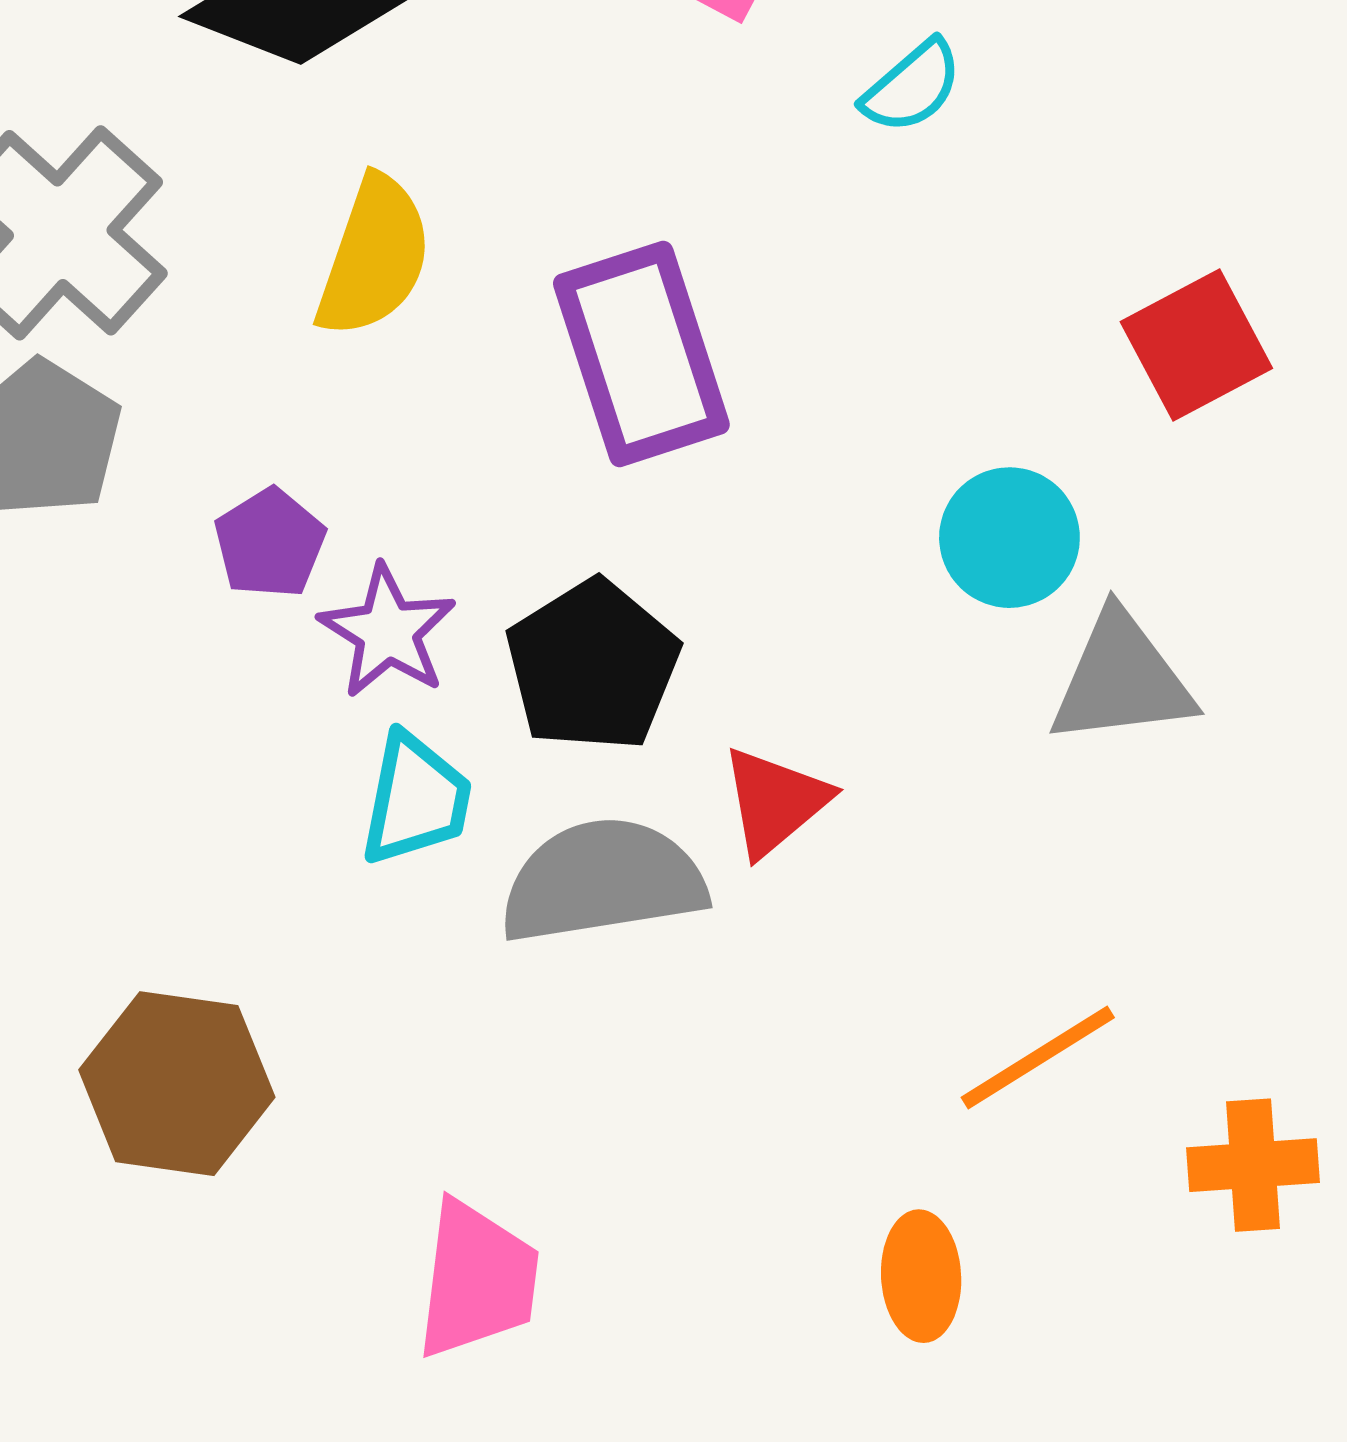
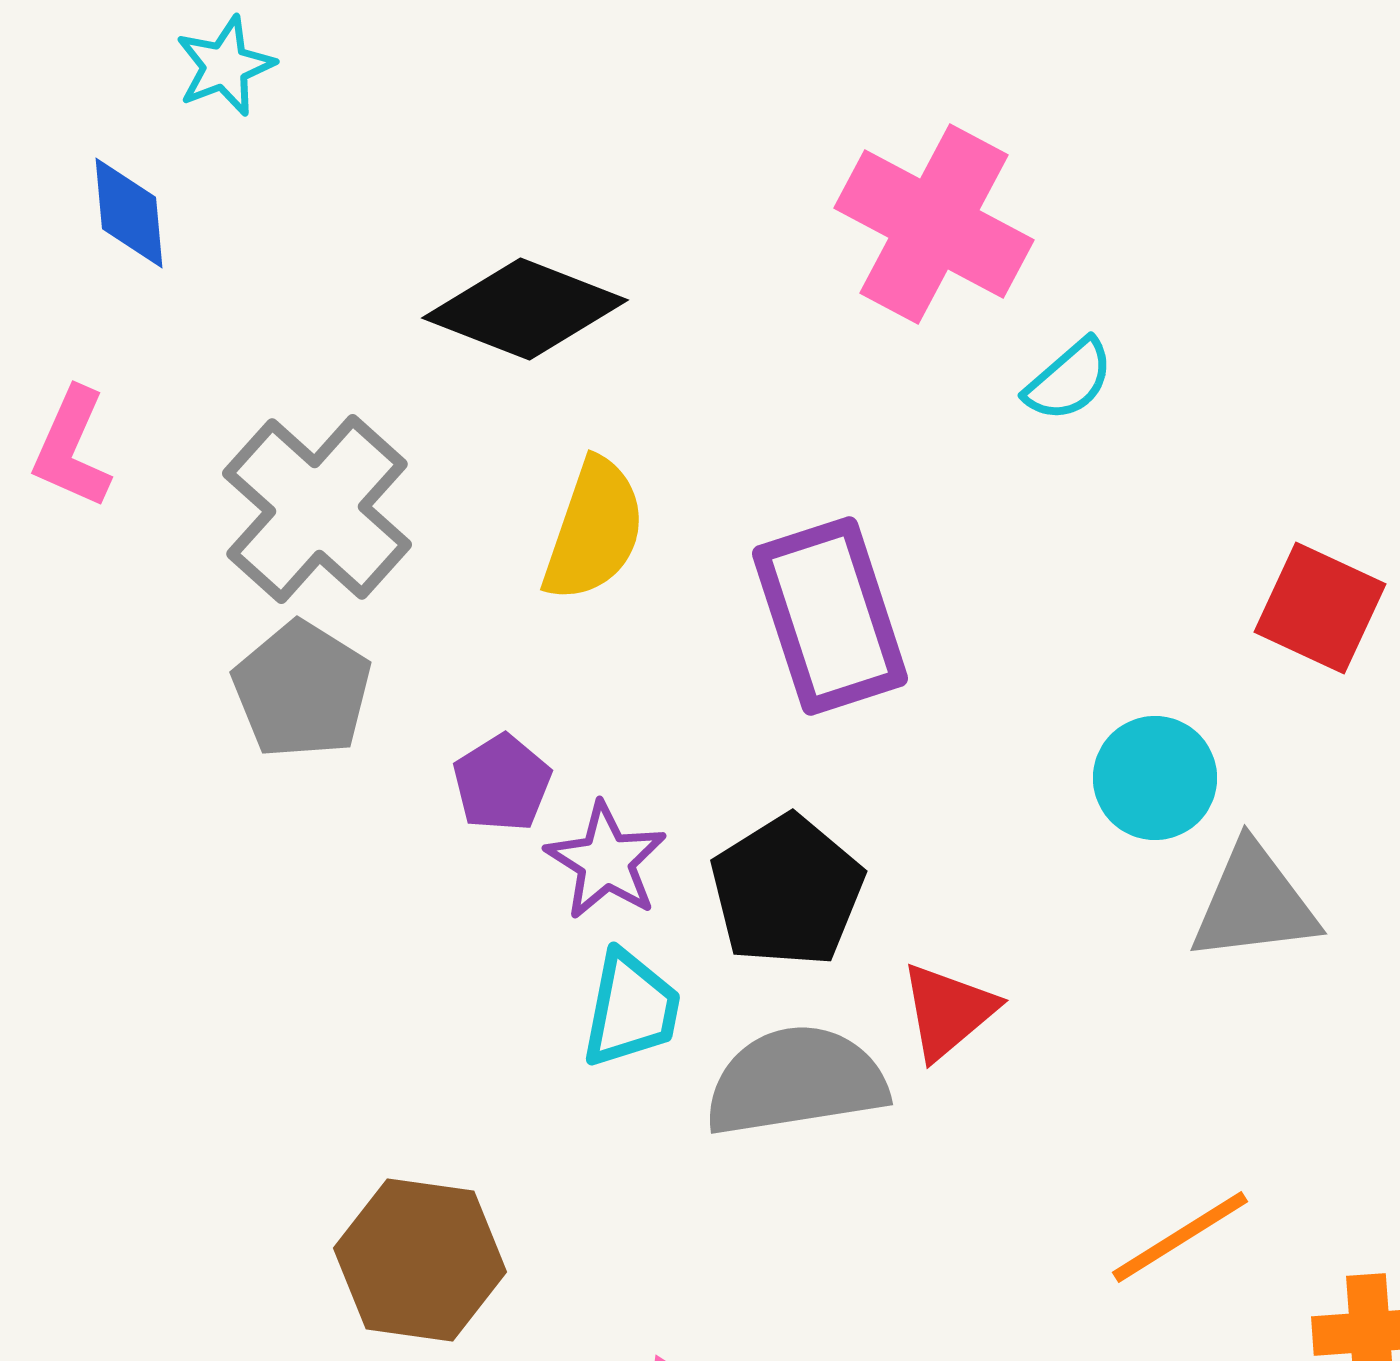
red square: (1196, 345) -> (1320, 608), turned -37

